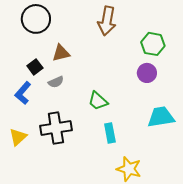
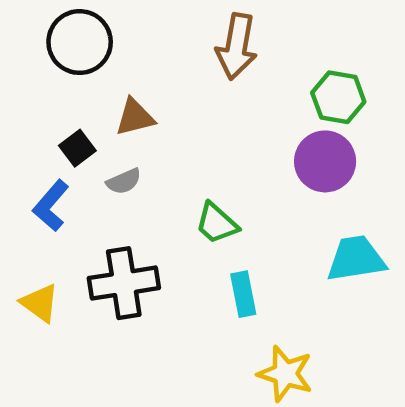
purple circle: (147, 73) -> (325, 161), size x1.4
yellow triangle: (18, 137) -> (40, 303), turned -42

